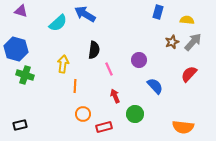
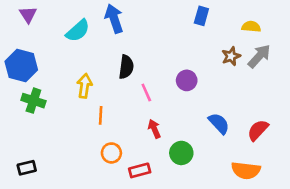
purple triangle: (21, 11) -> (28, 15), turned 40
blue rectangle: (158, 12) -> (201, 16), moved
blue arrow: (85, 14) -> (114, 19), turned 40
red semicircle: (189, 74) -> (258, 130), moved
blue semicircle: (155, 86) -> (219, 123), moved

